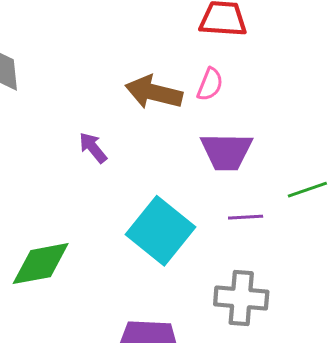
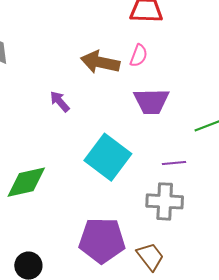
purple line: (246, 217) -> (174, 163), moved

